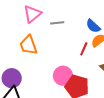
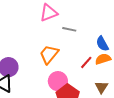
orange trapezoid: (28, 45) -> (49, 54), moved, turned 40

